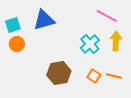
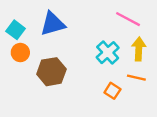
cyan square: (13, 25) -> (16, 30), turned -35
brown hexagon: (59, 73) -> (51, 72), moved
orange line: (114, 76) -> (136, 78), moved

